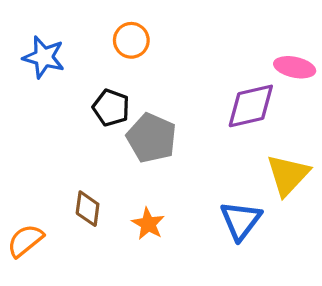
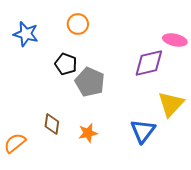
orange star: (148, 224) -> (88, 133), turned 30

